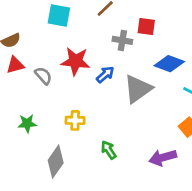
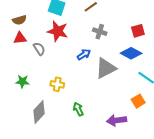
red square: (146, 27) -> (138, 31), moved, turned -32
red star: (76, 61) -> (58, 31), moved

